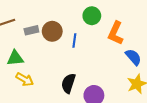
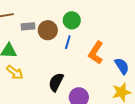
green circle: (92, 16) -> (72, 20), moved
orange L-shape: (116, 33) -> (96, 53), moved

